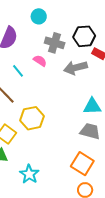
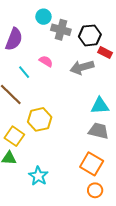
gray cross: (55, 43) -> (61, 30), moved

